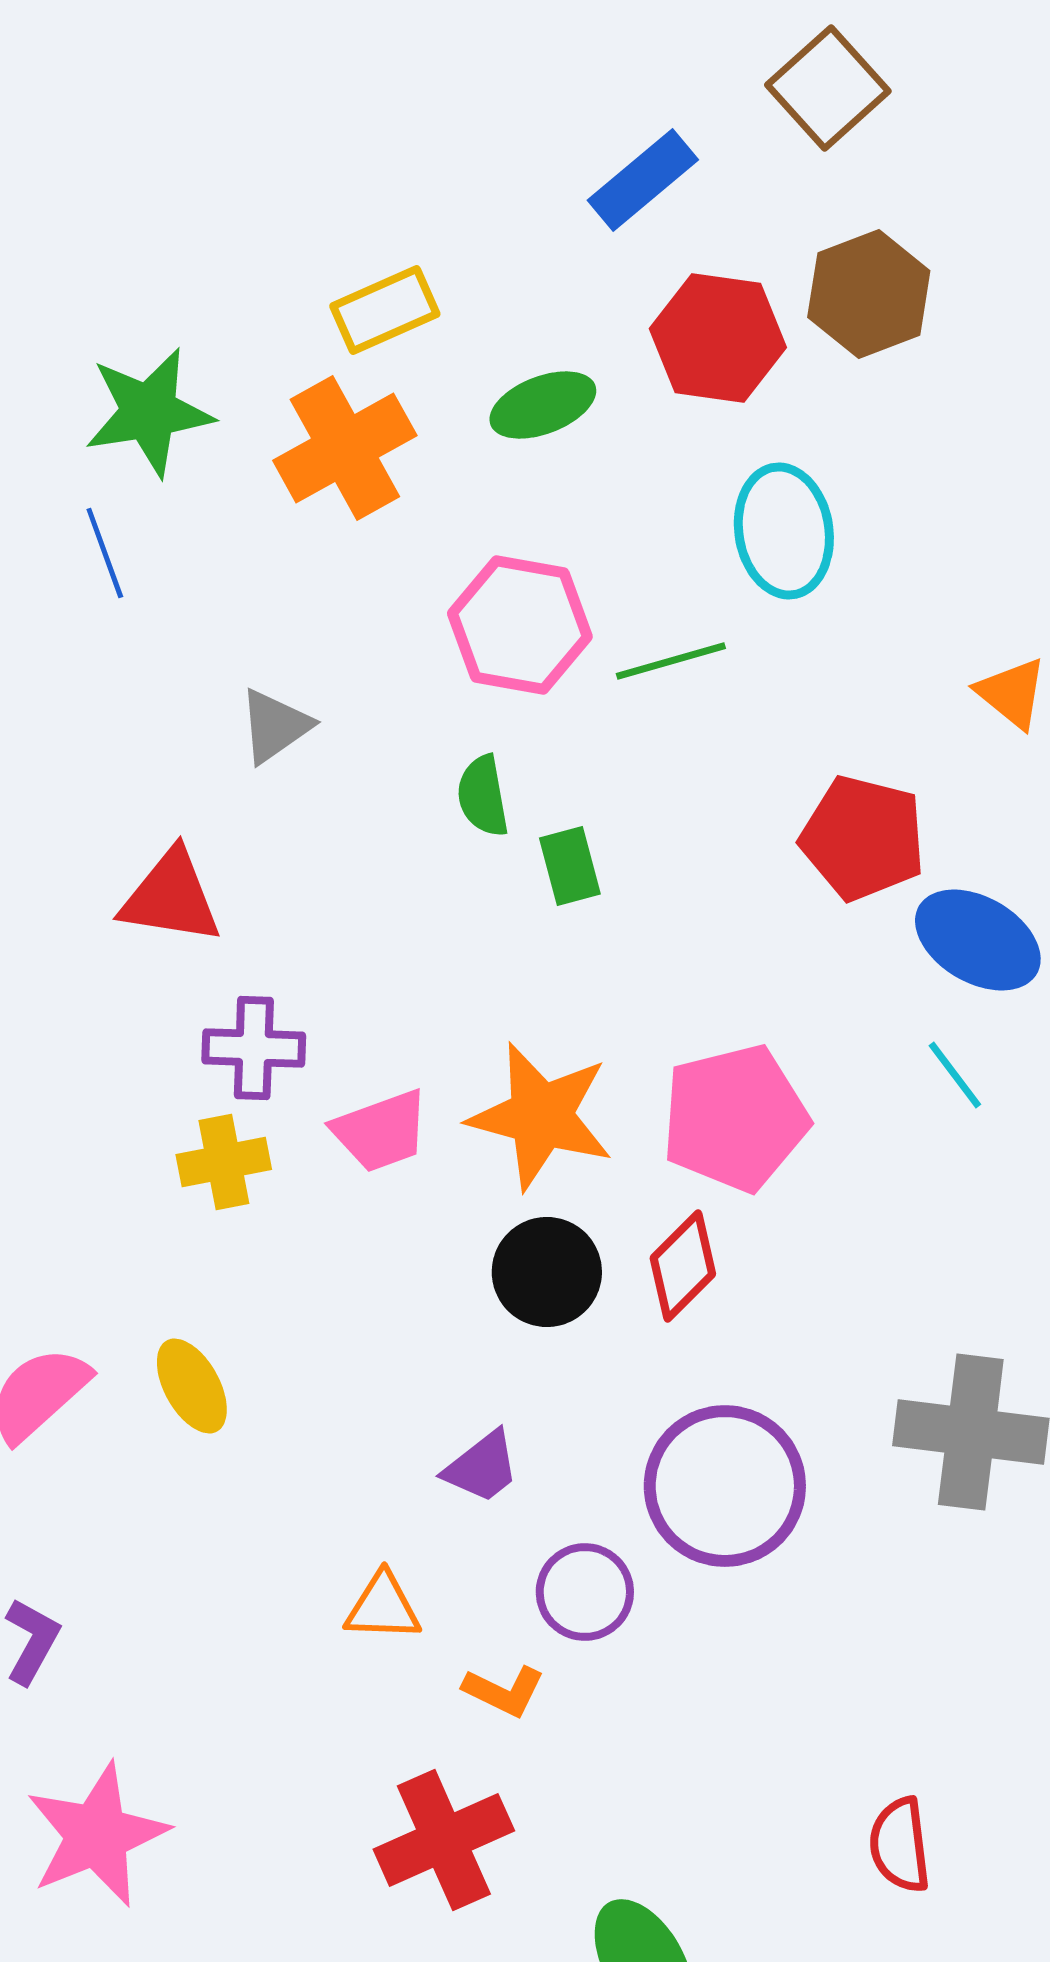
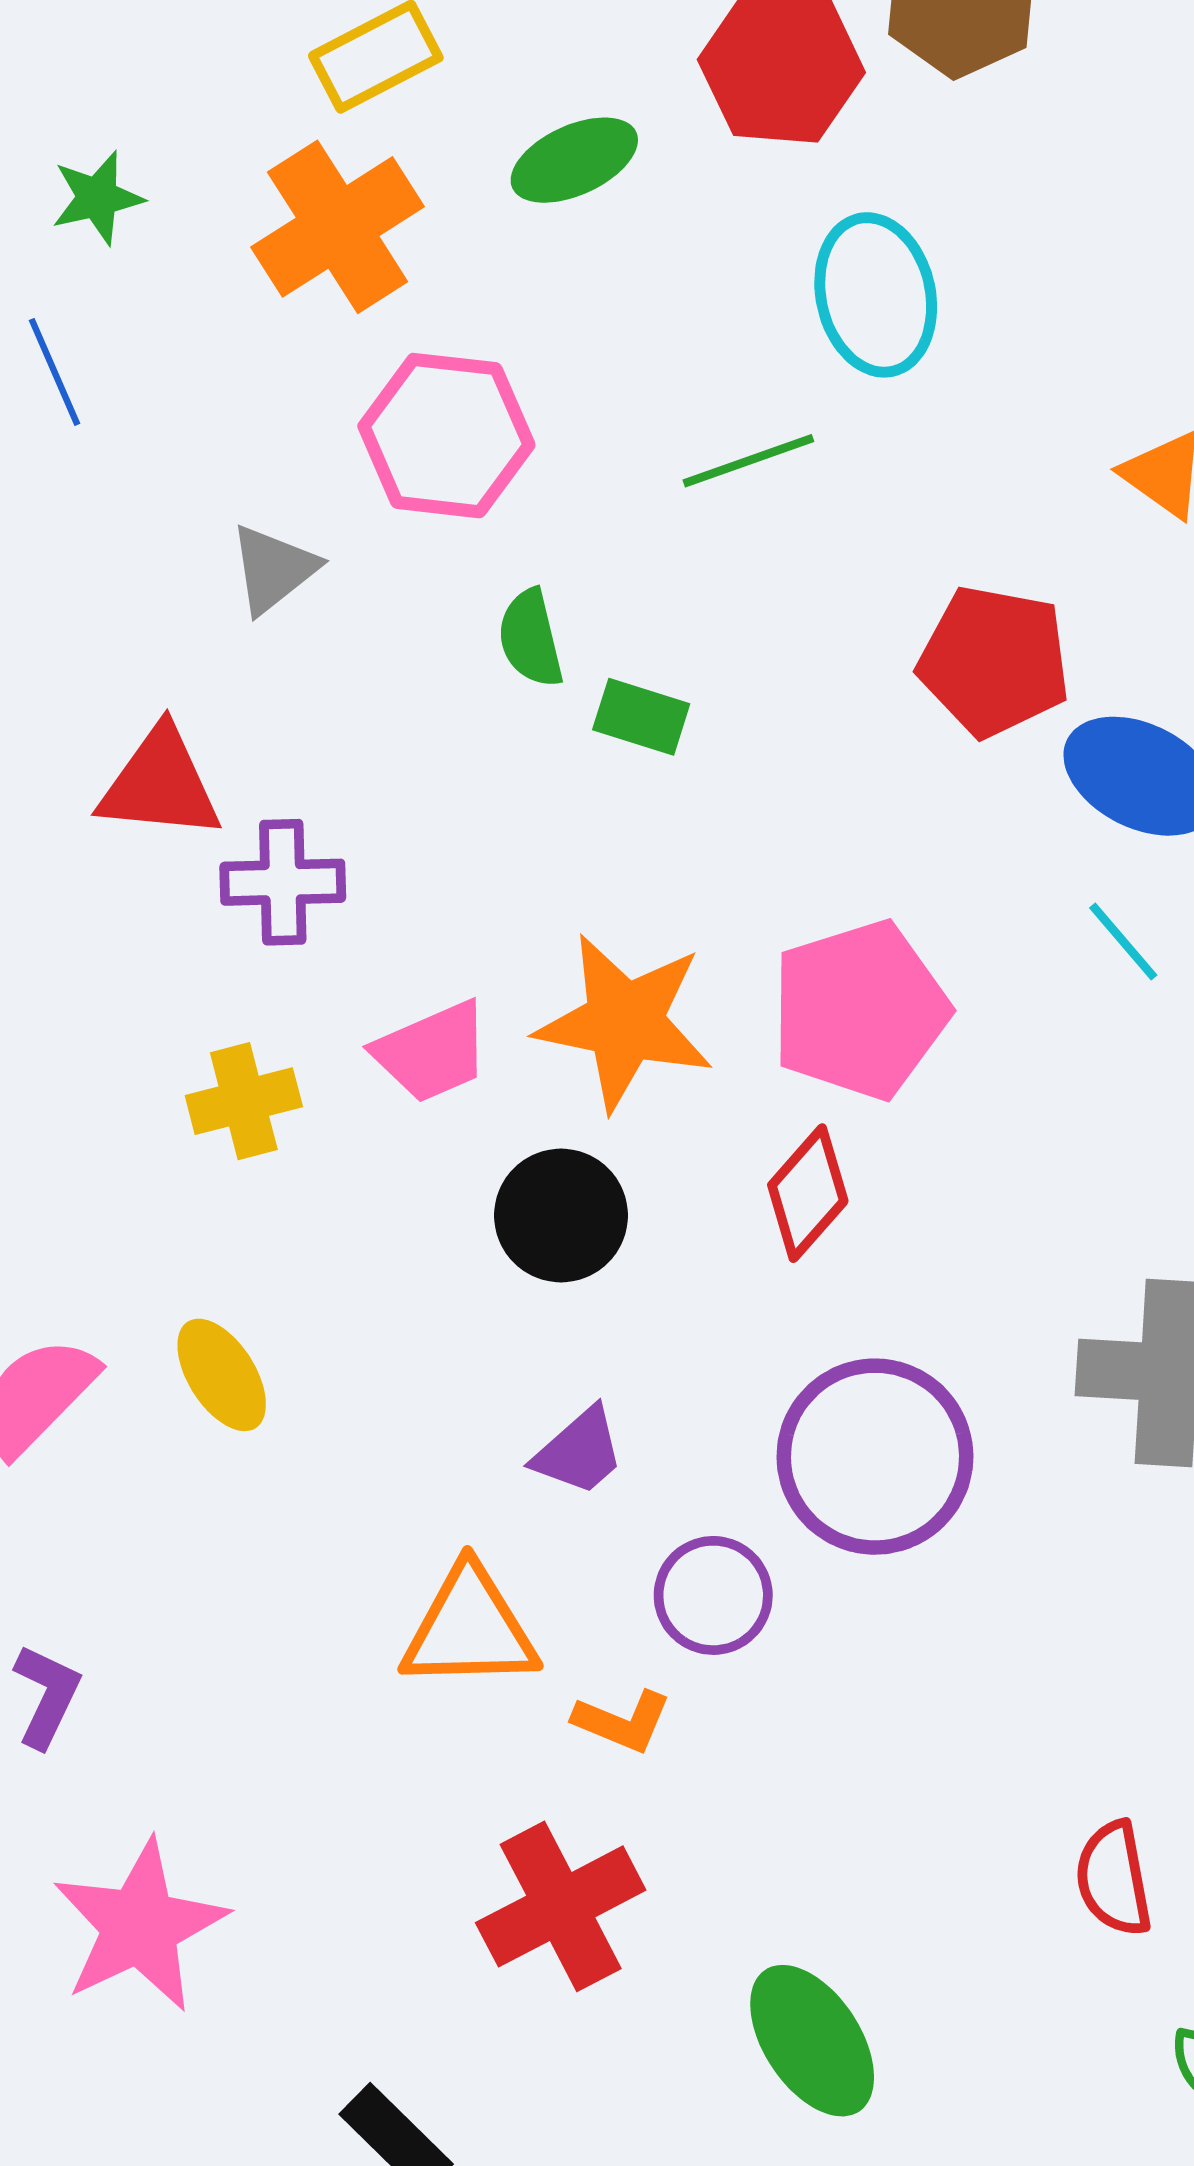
green star: (149, 412) -> (97, 198), size x0.6
pink hexagon: (520, 625) -> (446, 436), moved
green rectangle: (570, 866) -> (641, 717), turned -54
purple cross: (254, 1048) -> (283, 882), moved
black circle: (547, 1272) -> (561, 1215), moved
orange triangle: (383, 1607) -> (469, 1629), size x1.5

